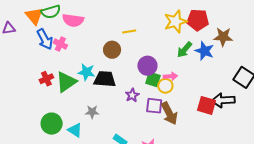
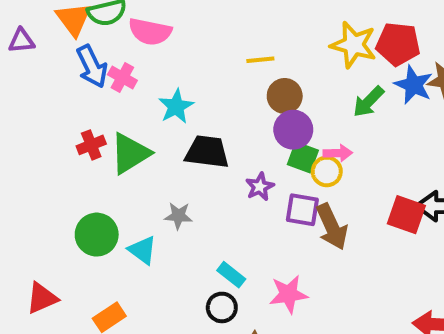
yellow star: (176, 22) -> (354, 45), turned 30
brown circle: (112, 50) -> (285, 96), moved
blue star: (204, 51) -> (414, 85), moved
cyan star: (86, 72) -> (176, 106), moved, turned 30

